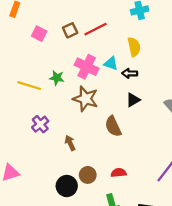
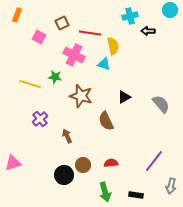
red line: (95, 29) -> (90, 33), turned 35
brown square: (70, 30) -> (62, 23), moved
yellow semicircle: (134, 47) -> (113, 46), moved
pink cross: (87, 67) -> (74, 55), moved
black arrow: (130, 73) -> (148, 31), moved

